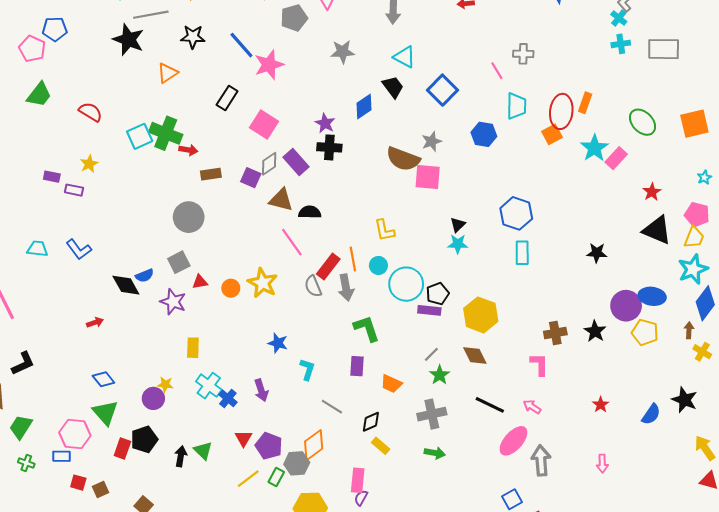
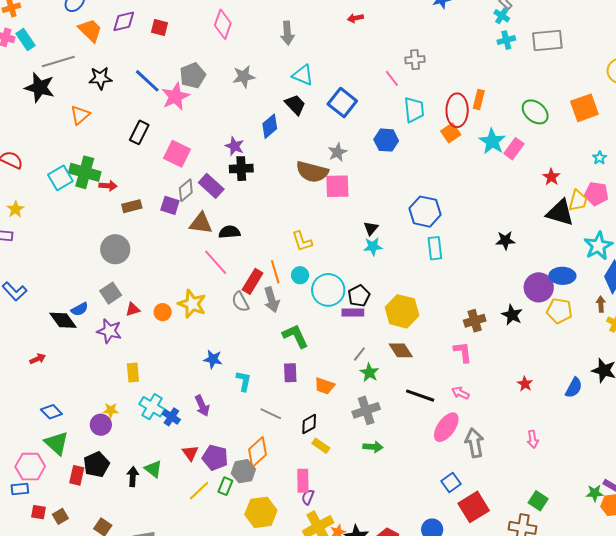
gray pentagon: (294, 18) -> (193, 76), moved
yellow trapezoid: (694, 237) -> (578, 201), moved

